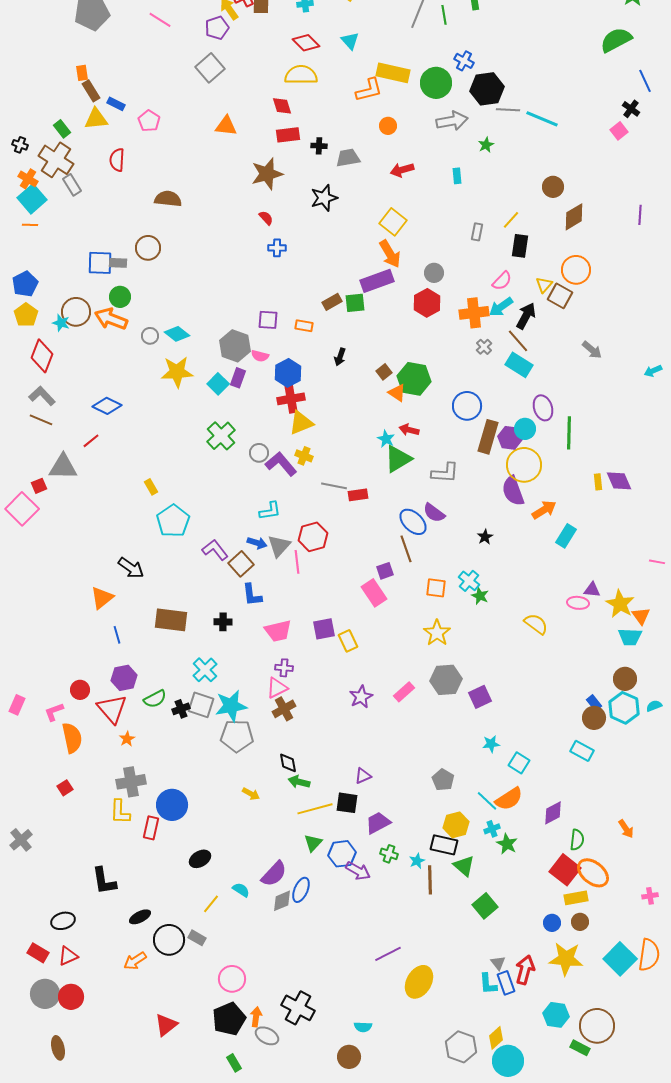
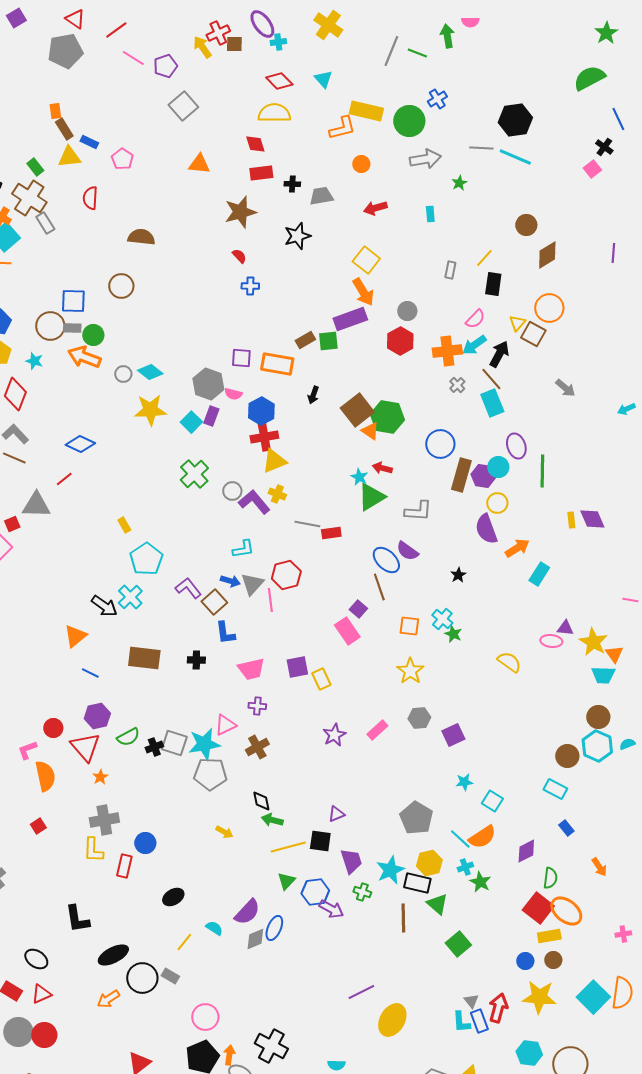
green line: (444, 15) -> (417, 53), turned -60
purple pentagon: (217, 28) -> (165, 66), moved
blue cross: (464, 61) -> (437, 99), turned 30
black hexagon: (487, 89) -> (515, 120), moved
gray rectangle: (118, 263) -> (72, 328), moved
brown circle: (76, 312) -> (50, 326), moved
orange rectangle: (304, 326) -> (277, 364), size x1.8
cyan rectangle: (519, 365) -> (492, 403), turned 36
brown square: (384, 372) -> (357, 410), size x2.0
yellow circle: (524, 465) -> (497, 503), size x0.6
purple square: (385, 571) -> (358, 609), turned -30
blue line: (117, 635) -> (90, 673), turned -48
cyan cross: (205, 670) -> (130, 597), moved
gray hexagon: (446, 680) -> (419, 718), size x0.7
pink triangle: (277, 688) -> (225, 725), moved
blue rectangle: (594, 703) -> (566, 828), moved
gray pentagon: (443, 780) -> (416, 818), size x1.5
blue circle: (172, 805) -> (145, 843), size x0.7
purple trapezoid: (378, 823) -> (351, 861), turned 100
cyan star: (417, 861) -> (390, 870), moved, size x1.8
black ellipse: (140, 917) -> (113, 955), size x1.4
black ellipse: (63, 921) -> (36, 959), turned 50

